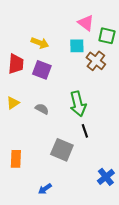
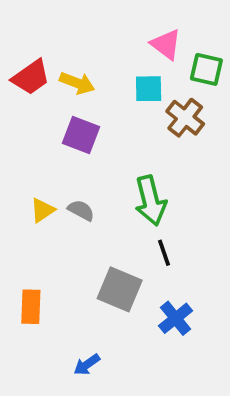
red trapezoid: (16, 64) -> (31, 77), moved, turned 50
yellow triangle: (13, 103) -> (42, 210), moved
blue cross: (106, 177) -> (176, 318), moved

